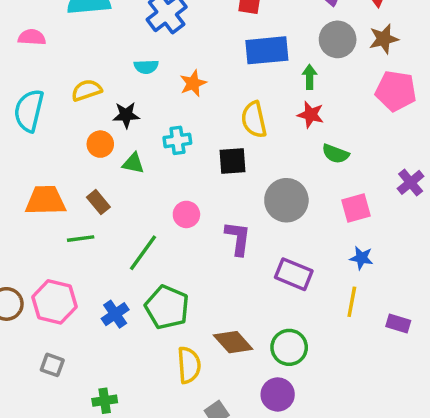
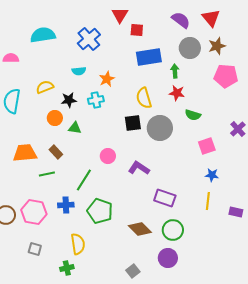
cyan cross: (177, 140) -> (96, 100), moved
gray circle: (286, 200) -> (160, 128), moved
purple L-shape: (238, 238) -> (139, 168), turned -60
purple rectangle: (294, 274) -> (165, 198), moved
blue cross: (115, 314) -> (66, 205), moved, turned 35
yellow semicircle: (189, 365) -> (78, 244), moved

